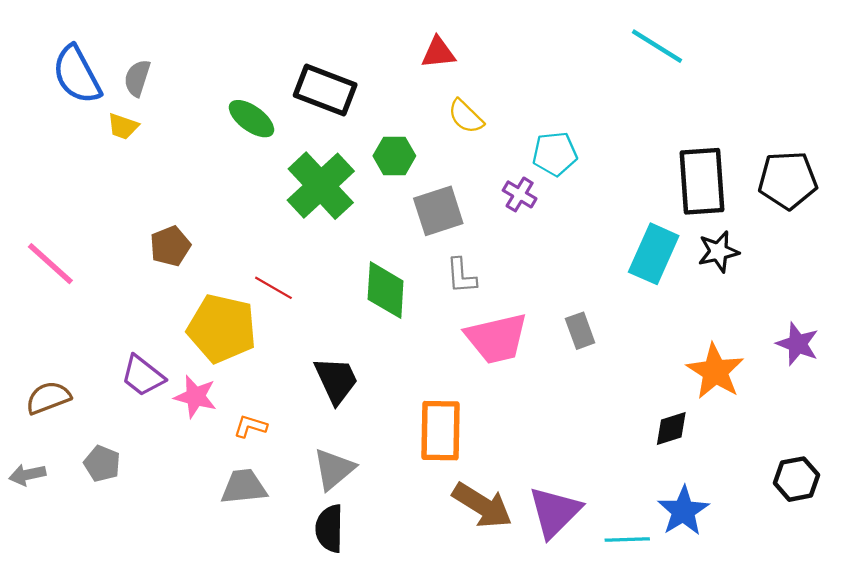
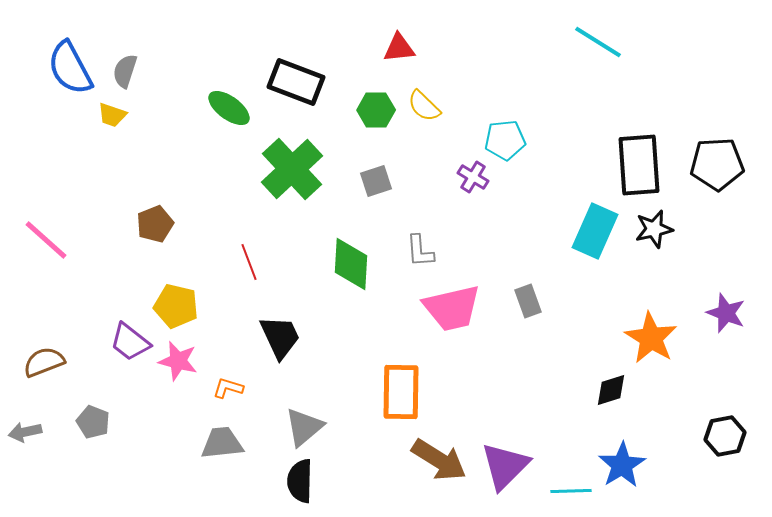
green hexagon: (394, 156) -> (376, 110), moved
gray square: (438, 211) -> (376, 181), moved, size x0.7
red line: (273, 288) -> (249, 262), turned 39
yellow pentagon: (222, 329) -> (176, 306), moved, size x0.7
black trapezoid: (336, 380) -> (280, 337), moved

